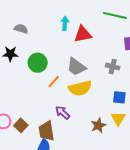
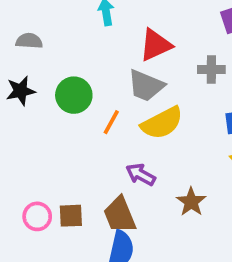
red triangle: (83, 34) -> (156, 45), moved
brown square: (21, 125) -> (71, 216), turned -32
brown star: (98, 125) -> (191, 202), moved

